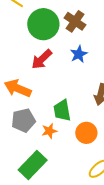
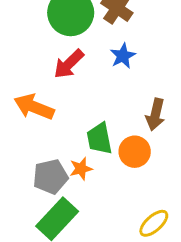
gray pentagon: (23, 120) -> (51, 177), moved
orange circle: (86, 133) -> (135, 152), moved

